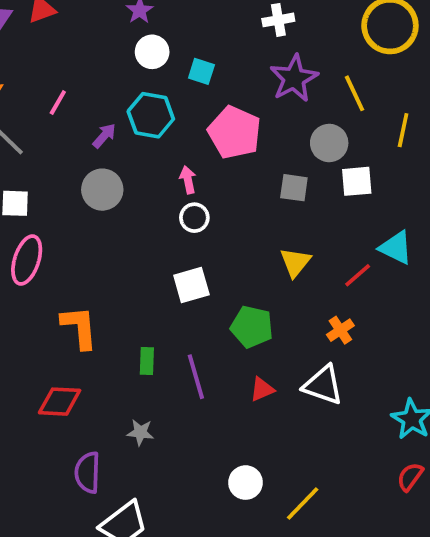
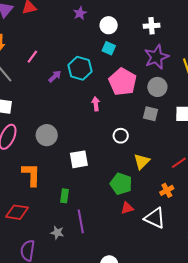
white circle: (152, 52) -> (109, 25), moved
gray circle: (329, 143) -> (157, 87), moved
gray circle: (102, 190) -> (47, 135), moved
white circle: (194, 218) -> (121, 136), moved
yellow triangle: (295, 262) -> (142, 161), moved
white square: (191, 285) -> (79, 159), moved
purple line: (196, 377) -> (81, 221), moved
red triangle: (262, 389) -> (127, 208), moved

